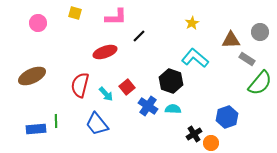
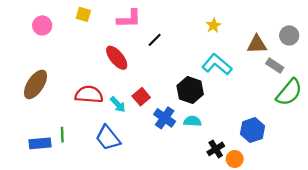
red ellipse: (105, 52) -> (117, 58), turned 70
brown ellipse: (32, 76) -> (36, 84), turned -32
red semicircle: (80, 85) -> (89, 94), turned 80

